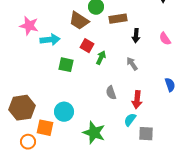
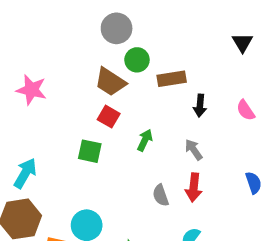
cyan arrow: (50, 40) -> (25, 173), moved, turned -54
red square: (87, 46) -> (109, 117), moved
red arrow: (137, 100) -> (194, 187), moved

